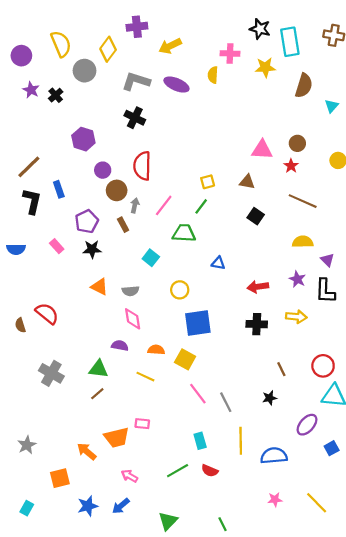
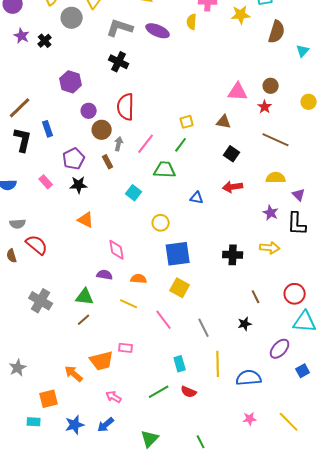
red arrow: (258, 287) -> (233, 187), moved
gray semicircle: (131, 291) -> (18, 224), moved
yellow square: (185, 359) -> (180, 288), moved
pink line: (198, 394) -> (164, 320), moved
cyan rectangle: (27, 508) -> (34, 422), moved, turned 64

